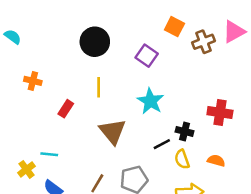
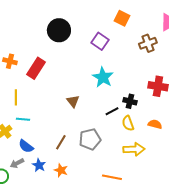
brown cross: (204, 42) -> (148, 43), moved
yellow line: (99, 87) -> (16, 97), moved
red rectangle: (66, 109) -> (36, 68), moved, size x1.5
brown triangle: (113, 131) -> (73, 101), size x0.6

